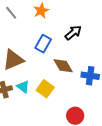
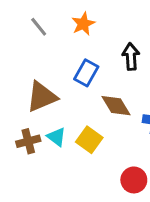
black arrow: (73, 33) -> (131, 57), turned -54

